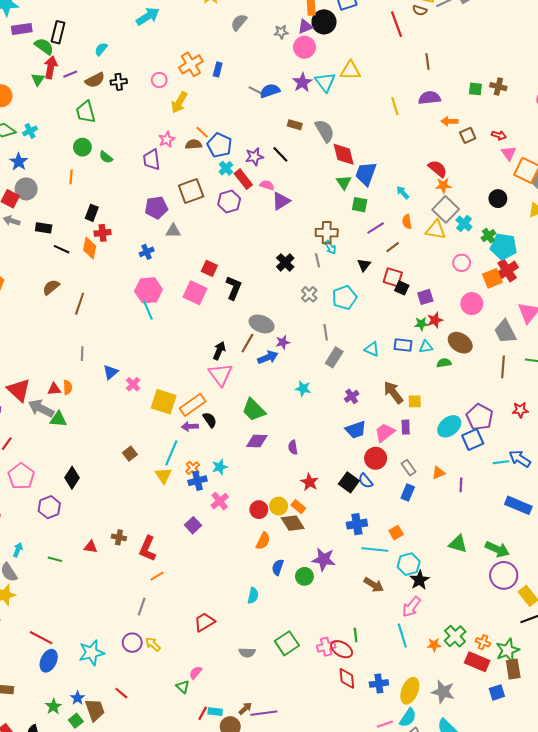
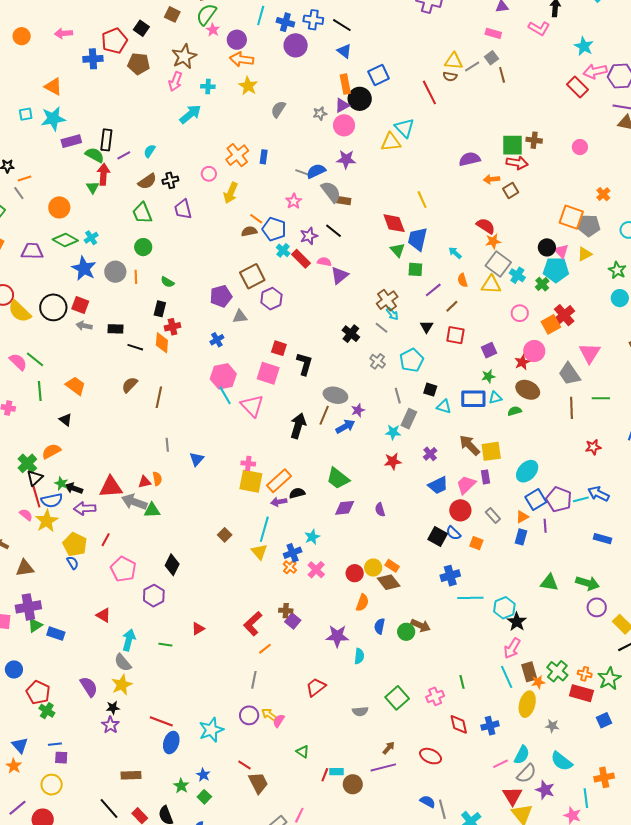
brown line: (428, 61) -> (502, 75), moved
purple line: (70, 74) -> (124, 155), moved
purple star: (302, 82) -> (346, 159), turned -30
cyan triangle: (325, 82) -> (404, 128), moved
green square: (475, 89) -> (512, 145), size x1.6
yellow line: (395, 106) -> (422, 200), moved
gray semicircle: (325, 131) -> (331, 192), moved
red arrow: (499, 135) -> (517, 163), moved, size x1.5
pink star: (167, 139) -> (294, 201), moved
pink triangle: (509, 153) -> (561, 251), moved
green semicircle: (106, 157) -> (167, 282), moved
purple trapezoid: (152, 160) -> (183, 209), moved
blue star: (19, 162) -> (84, 268), size x1.4
gray circle: (26, 189) -> (115, 272), moved
purple hexagon: (229, 202) -> (271, 299), moved
brown cross: (327, 233) -> (387, 300), turned -30
cyan pentagon: (504, 246) -> (556, 270), moved
gray line: (317, 260) -> (382, 328), turned -32
black square: (402, 288) -> (430, 390), moved
red star: (435, 320) -> (522, 362), moved
blue rectangle: (403, 345) -> (473, 399), size x1.4
black arrow: (219, 351) -> (298, 426), size x1.4
pink triangle: (221, 375) -> (252, 406), moved
pink cross: (133, 384) -> (248, 463), moved, turned -32
cyan star: (303, 389) -> (393, 432), moved
red triangle: (19, 390) -> (111, 487), turned -40
yellow square: (415, 401) -> (491, 451), size x1.5
purple pentagon: (480, 417) -> (559, 499), moved
black semicircle: (210, 420) -> (297, 493), turned -63
blue square: (473, 440) -> (536, 500), moved
orange cross: (193, 468) -> (290, 567), moved
red star: (309, 482) -> (393, 461), moved, turned -30
blue rectangle: (408, 492) -> (521, 537), moved
blue rectangle: (518, 505) -> (603, 539), size x0.7
purple square: (193, 525) -> (293, 621), moved
orange square: (396, 533) -> (476, 543), moved, turned -32
brown cross: (119, 537) -> (286, 611), moved
red triangle: (91, 547) -> (198, 629), turned -32
red L-shape: (148, 549) -> (253, 624), turned 30
cyan arrow: (18, 550) -> (129, 640), size x1.5
purple star: (324, 559) -> (337, 636), moved
purple circle: (504, 575) -> (597, 607), size x0.7
brown arrow: (374, 585) -> (421, 625), moved
red ellipse: (342, 649) -> (431, 756), moved
brown rectangle: (513, 669) -> (529, 672), moved
pink semicircle: (196, 673) -> (279, 721), moved
yellow ellipse: (410, 691) -> (527, 704), moved
gray star: (443, 692) -> (552, 726), size x0.6
brown arrow: (245, 708) -> (389, 748), moved
brown trapezoid: (95, 710) -> (258, 783), moved

